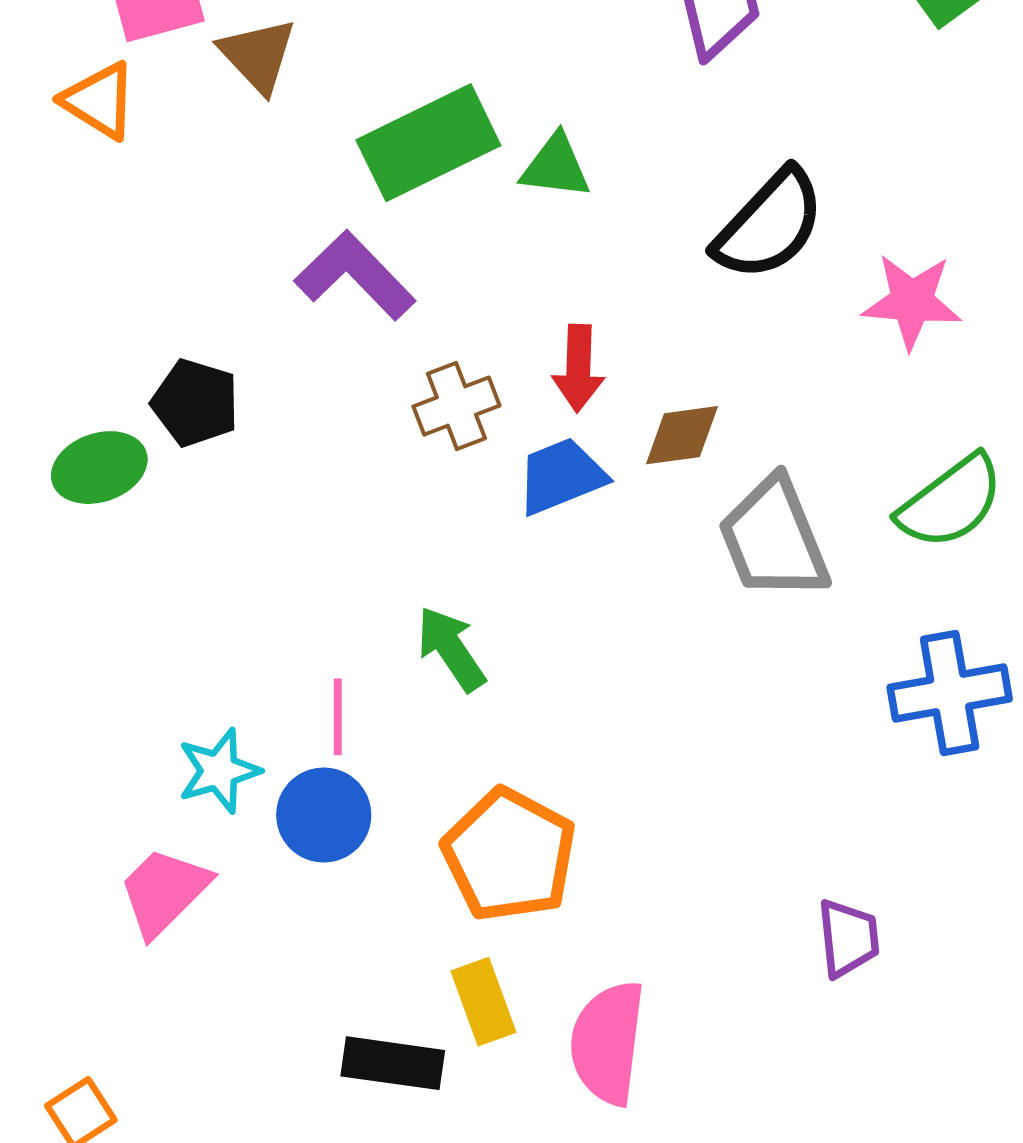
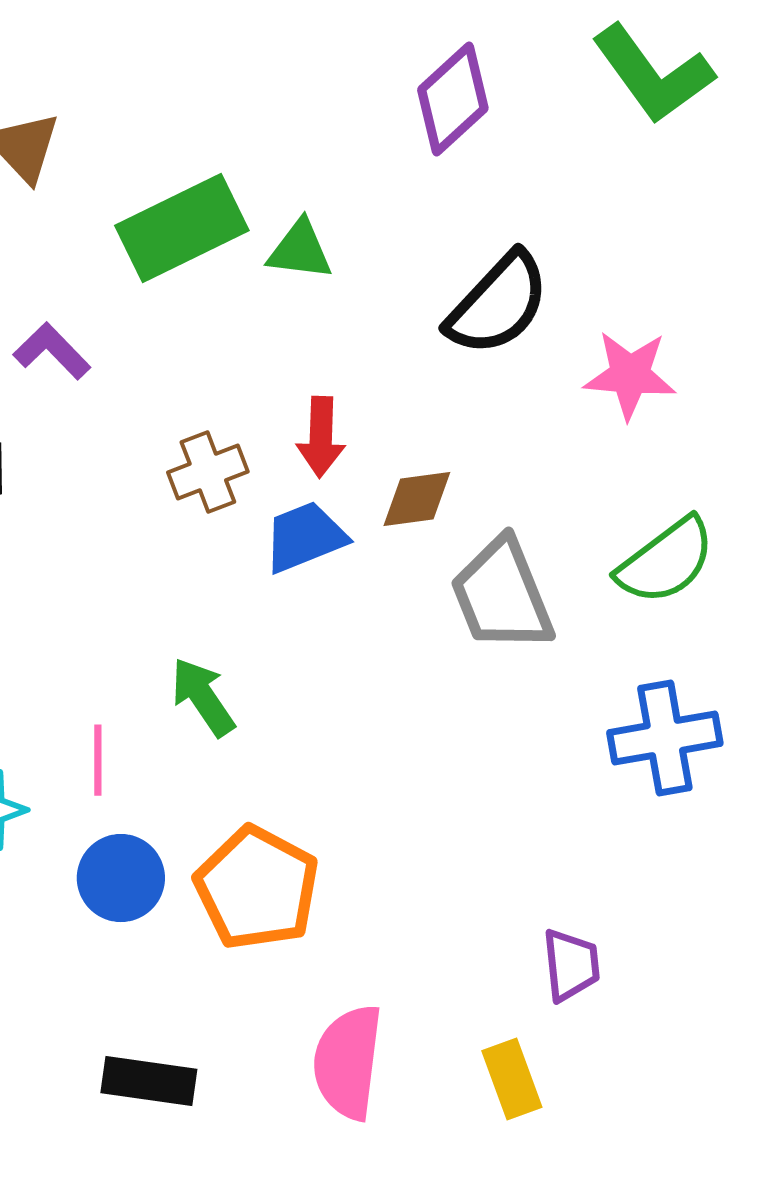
purple L-shape: (355, 275) -> (52, 351), moved, size x0.7
blue circle: (324, 815) -> (121, 878), moved
yellow rectangle: (483, 1002) -> (512, 1079), moved

